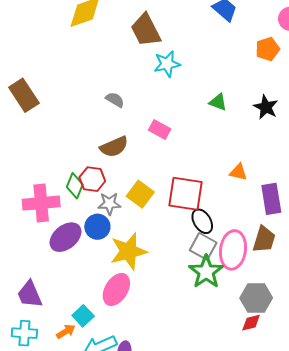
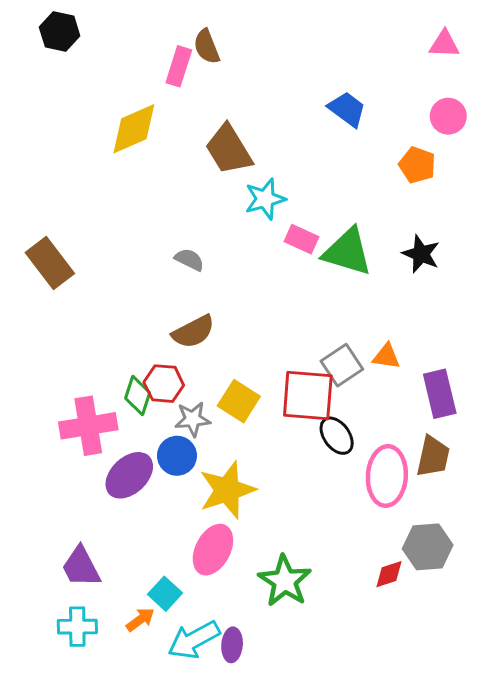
orange pentagon: (268, 49) -> (417, 165), turned -30
green triangle: (218, 102) -> (347, 252), size x1.8
pink rectangle: (160, 129) -> (302, 239), moved
gray square: (203, 246) -> (342, 365), moved, turned 32
green star: (206, 272) -> (285, 581), moved
red diamond: (251, 323) -> (389, 574), moved

